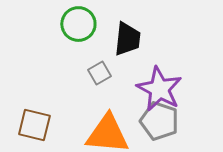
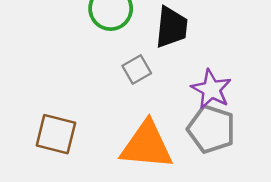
purple star: (159, 89) -> (211, 89), size x0.7

